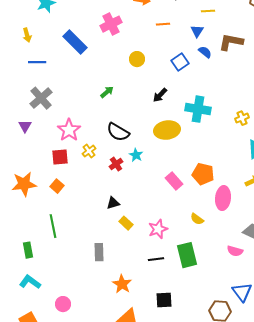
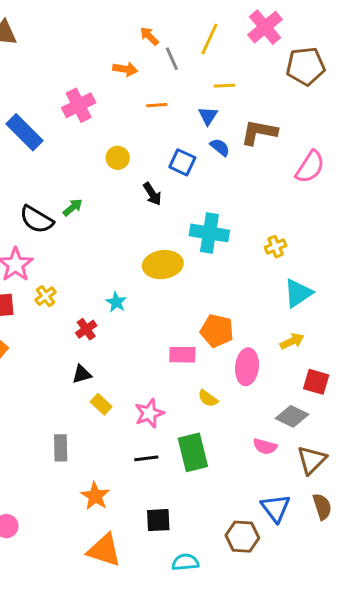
blue square: (180, 62) -> (182, 162), turned -30
black arrow: (160, 95) -> (152, 194), moved, turned -77
black semicircle: (118, 132) -> (37, 219), moved
red cross: (116, 164) -> (86, 329), moved
pink rectangle: (174, 181) -> (182, 355), moved, turned -48

